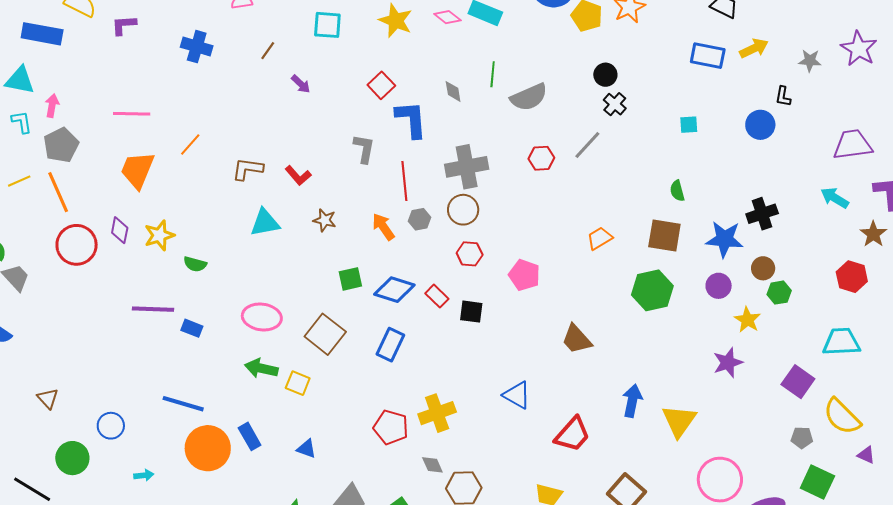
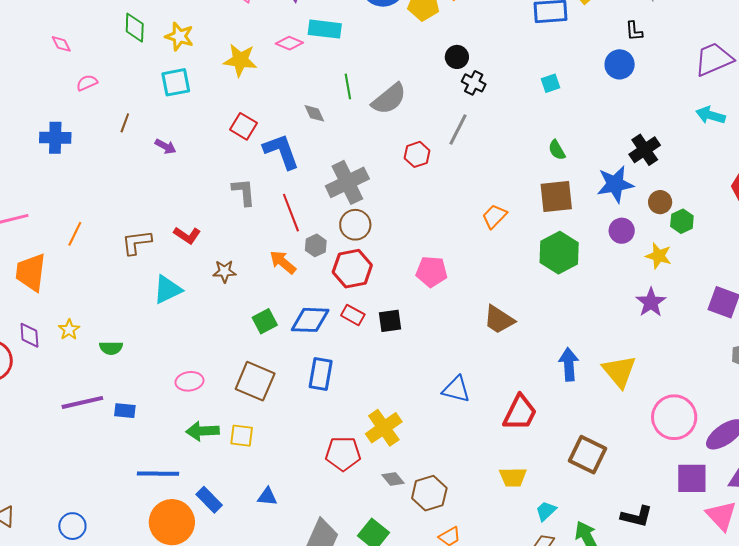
yellow star: (159, 235) -> (69, 330), size x0.7
red hexagon: (470, 254) -> (352, 269), moved, size x1.5
pink ellipse: (262, 317) -> (189, 381), size x0.7
blue line: (183, 404) -> (158, 474), moved

